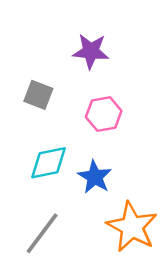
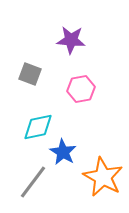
blue star: (95, 177) -> (63, 152), moved

